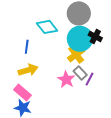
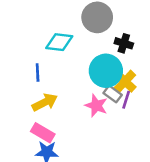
cyan diamond: (47, 27) -> (59, 42), turned -35
cyan circle: (80, 39) -> (106, 71), moved
yellow cross: (76, 54) -> (125, 81), moved

